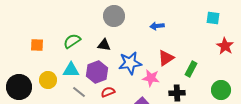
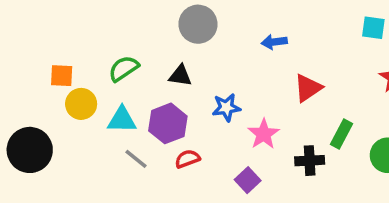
red triangle: (166, 58) -> (308, 88), moved
blue star: (130, 63) -> (226, 107), size x0.7
green rectangle: (191, 69) -> (342, 134), moved
pink star: (151, 78) -> (264, 134), turned 30
yellow circle: (48, 80) -> (81, 104), moved

